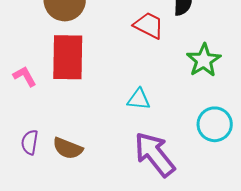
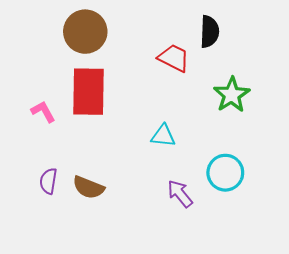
cyan circle: (215, 124) -> (225, 173), moved
purple arrow: (155, 154) -> (180, 194), size x0.6

